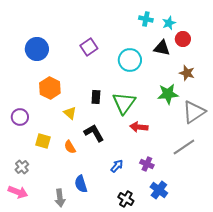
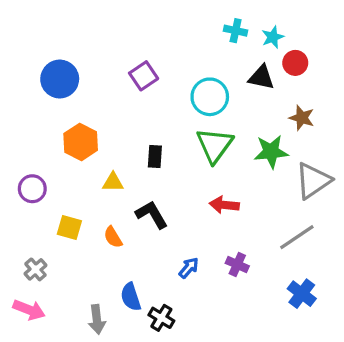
green triangle: (124, 103) -> (215, 145), moved
yellow triangle: (70, 113) -> (113, 182), turned -40
blue cross: (159, 190) -> (302, 294), moved
black cross: (126, 199) -> (161, 318), moved

